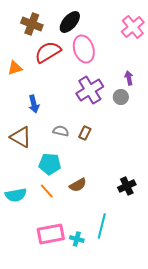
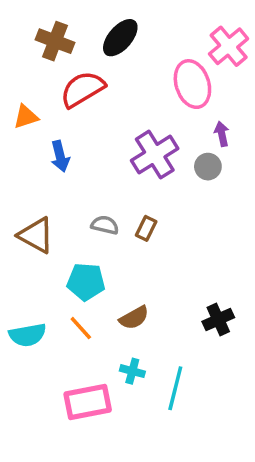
pink ellipse: (84, 49) -> (192, 84), moved
blue arrow: (34, 104) -> (60, 156), moved
cyan cross: (77, 239) -> (132, 371), moved

